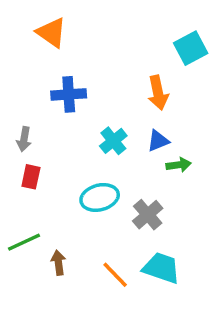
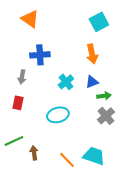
cyan square: (191, 48) -> (99, 22), moved
gray arrow: (24, 139) -> (22, 77), moved
gray cross: (148, 215) -> (106, 116), moved

